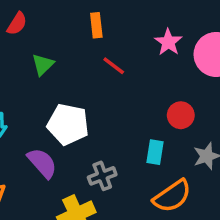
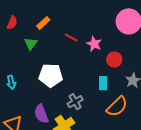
orange rectangle: (96, 25) -> (43, 23), moved, turned 64
pink star: (168, 42) -> (94, 44), moved
purple semicircle: (42, 163) -> (41, 114), moved, turned -150

